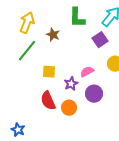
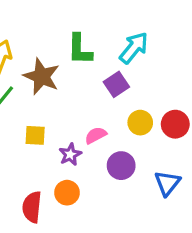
brown star: (53, 35) -> (42, 76), size x1.6
purple circle: (94, 94) -> (121, 166), moved
red semicircle: (48, 101) -> (32, 207), moved, turned 30

